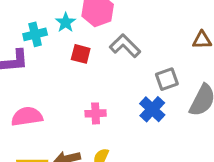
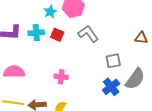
cyan cross: (35, 34) -> (36, 33), moved
blue cross: (152, 109) -> (111, 87), moved

